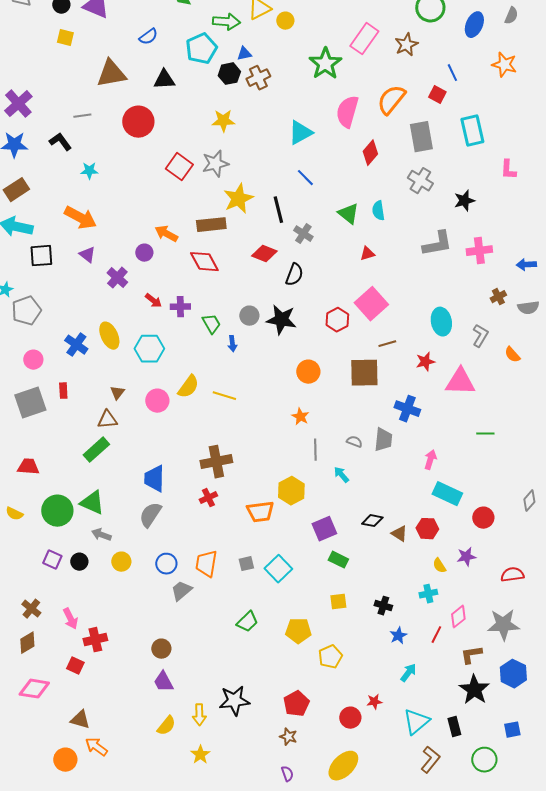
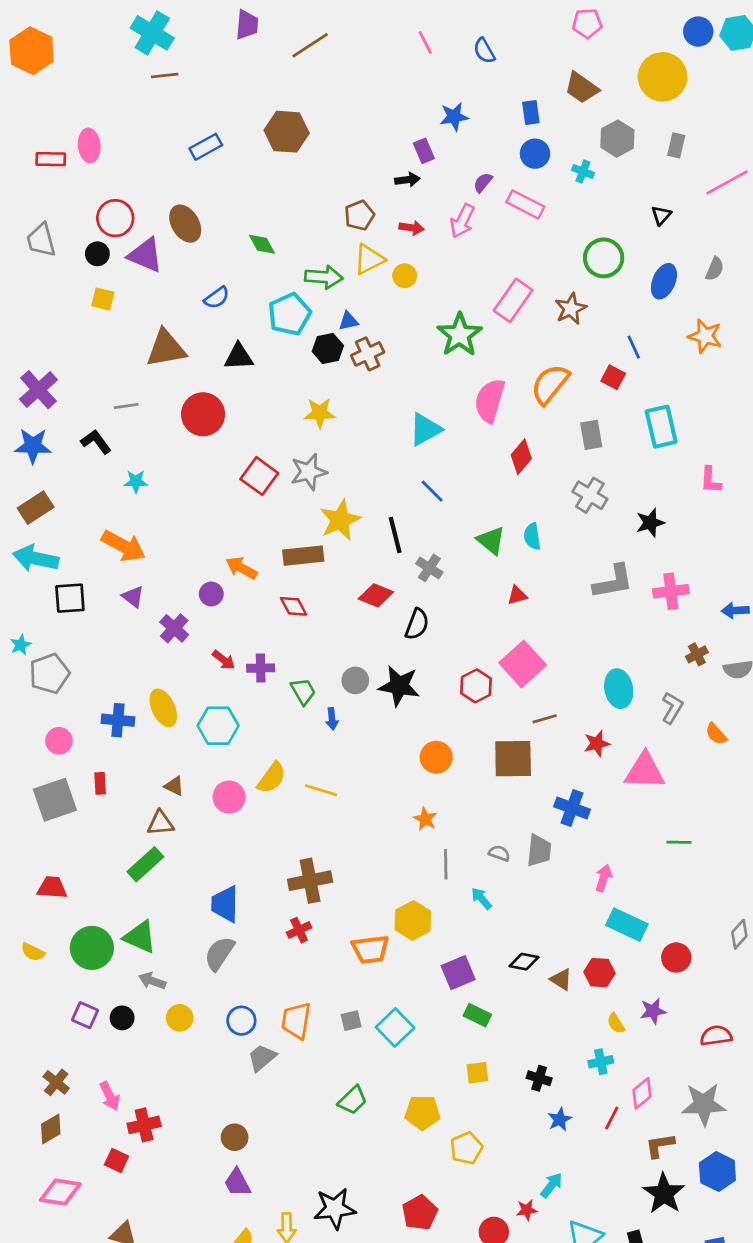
gray rectangle: (421, 137) -> (591, 435), size x0.7
red diamond: (204, 262) -> (294, 606), size x0.7
blue cross: (76, 345) -> (118, 720), turned -30
brown triangle: (117, 393) -> (174, 786), turned -42
cyan arrow: (408, 673) -> (551, 1185), moved

